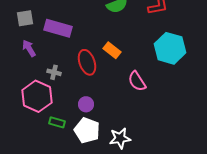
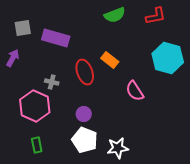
purple arrow: (29, 48) -> (13, 58), moved, turned 60
green rectangle: (57, 122) -> (37, 145), moved, turned 63

